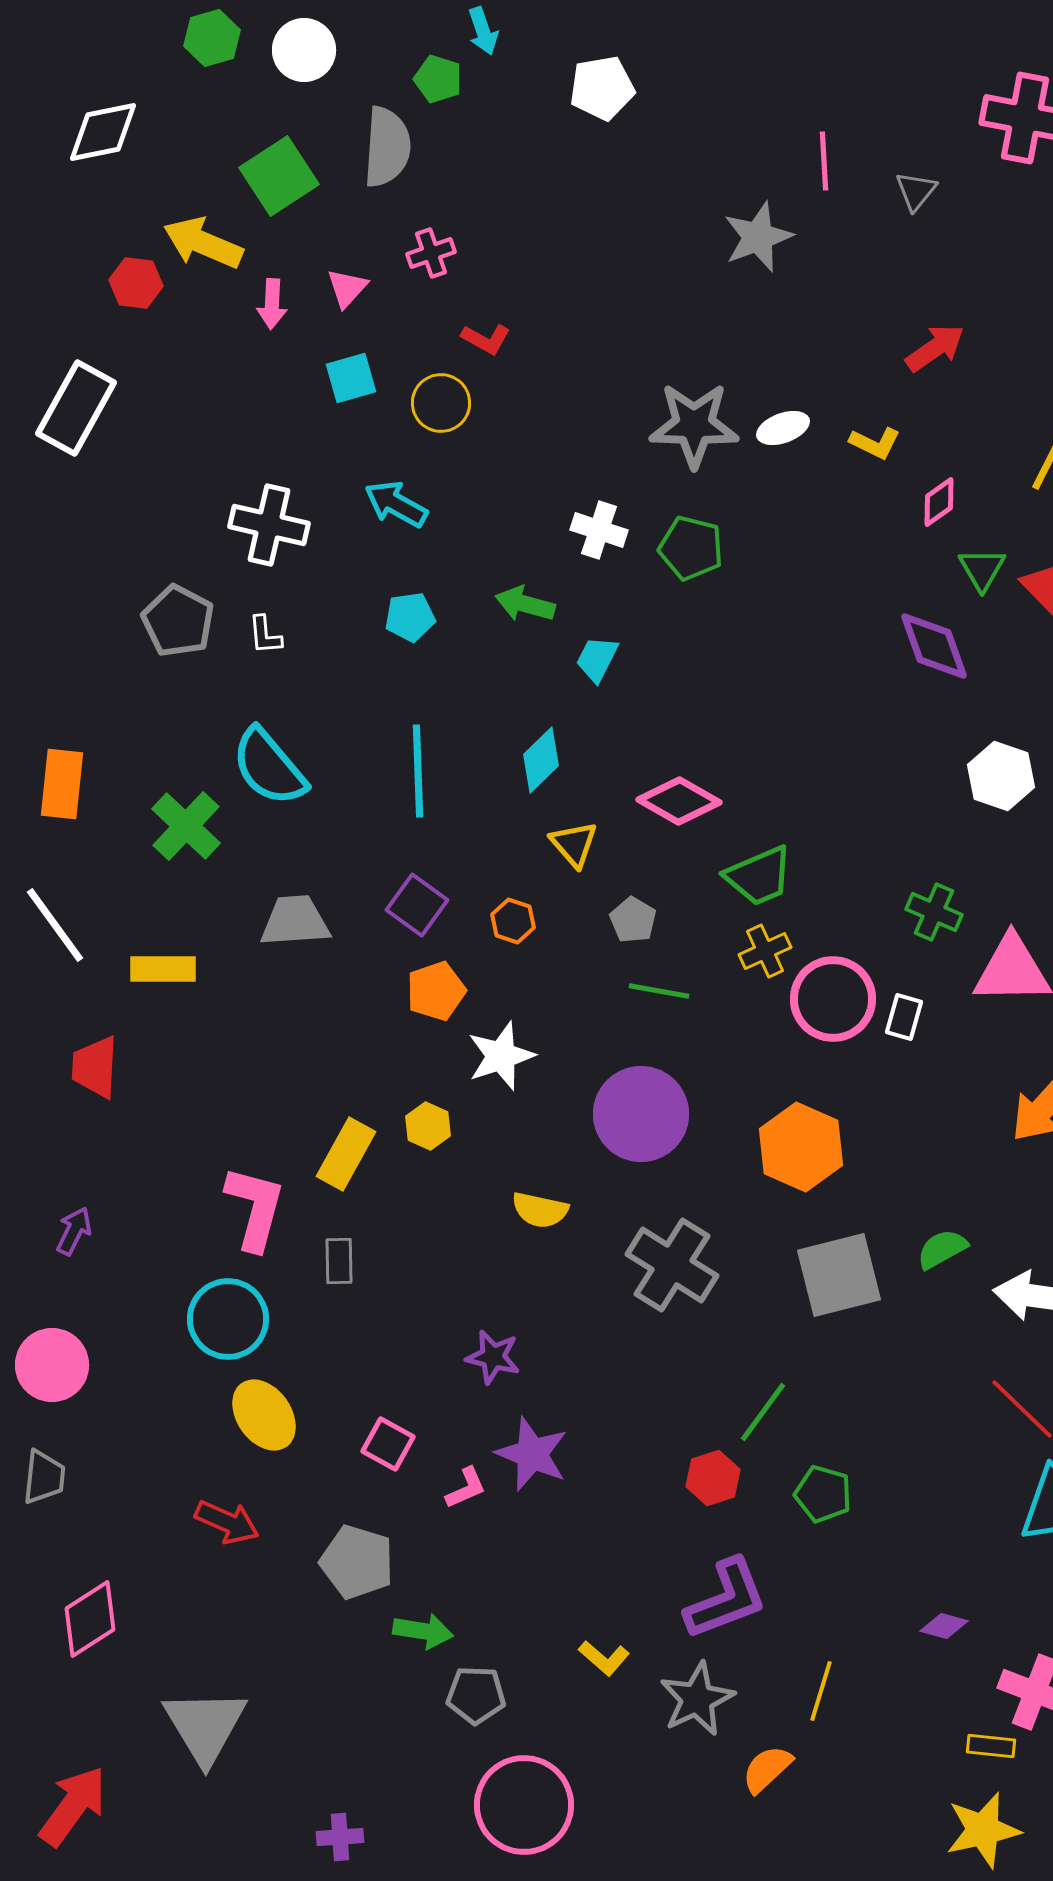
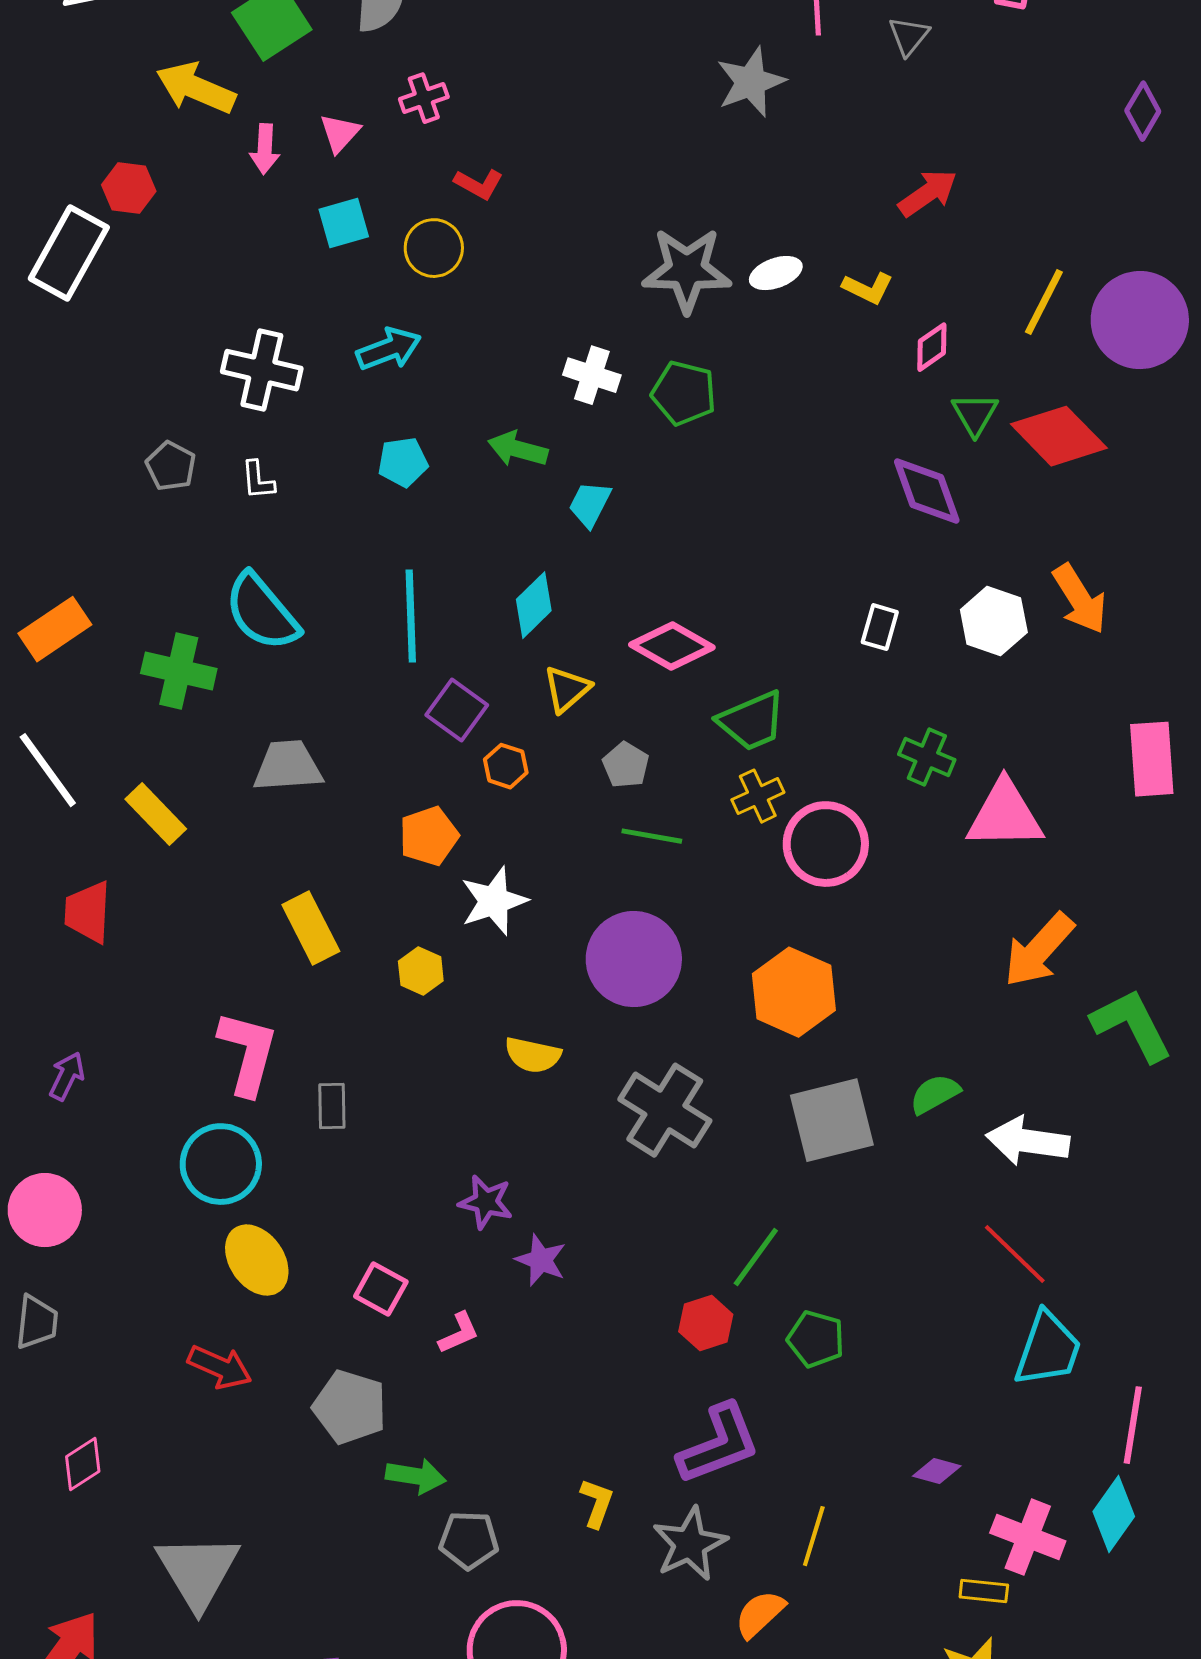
red hexagon: (136, 283) -> (129, 188), moved
cyan arrow: (396, 504) -> (389, 349), turned 130
gray pentagon: (178, 621) -> (171, 466), size x0.7
orange rectangle: (62, 784) -> (55, 629), turned 50
green cross: (186, 826) -> (179, 671), turned -30
yellow triangle: (574, 844) -> (567, 689), turned 30
purple square: (417, 905) -> (457, 710), moved
yellow rectangle: (163, 969) -> (156, 814), turned 46
white rectangle: (904, 1017) -> (880, 627), moved
yellow rectangle: (346, 1154) -> (311, 928), moved, turned -56
purple star: (532, 1454) -> (541, 1260), moved, size x0.7
pink diamond: (90, 1619) -> (83, 1464), size x0.7
yellow L-shape: (604, 1658) -> (597, 1503), turned -111

